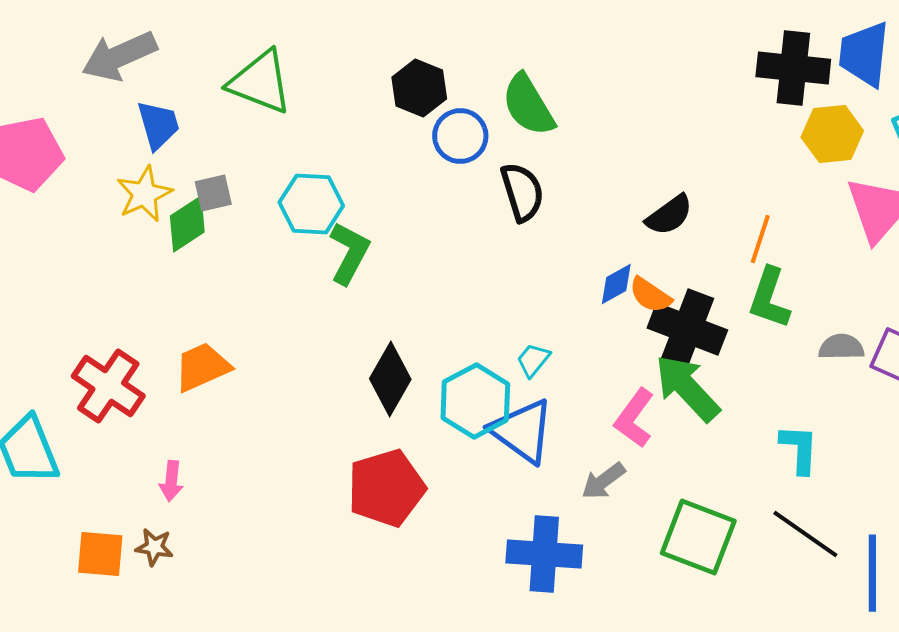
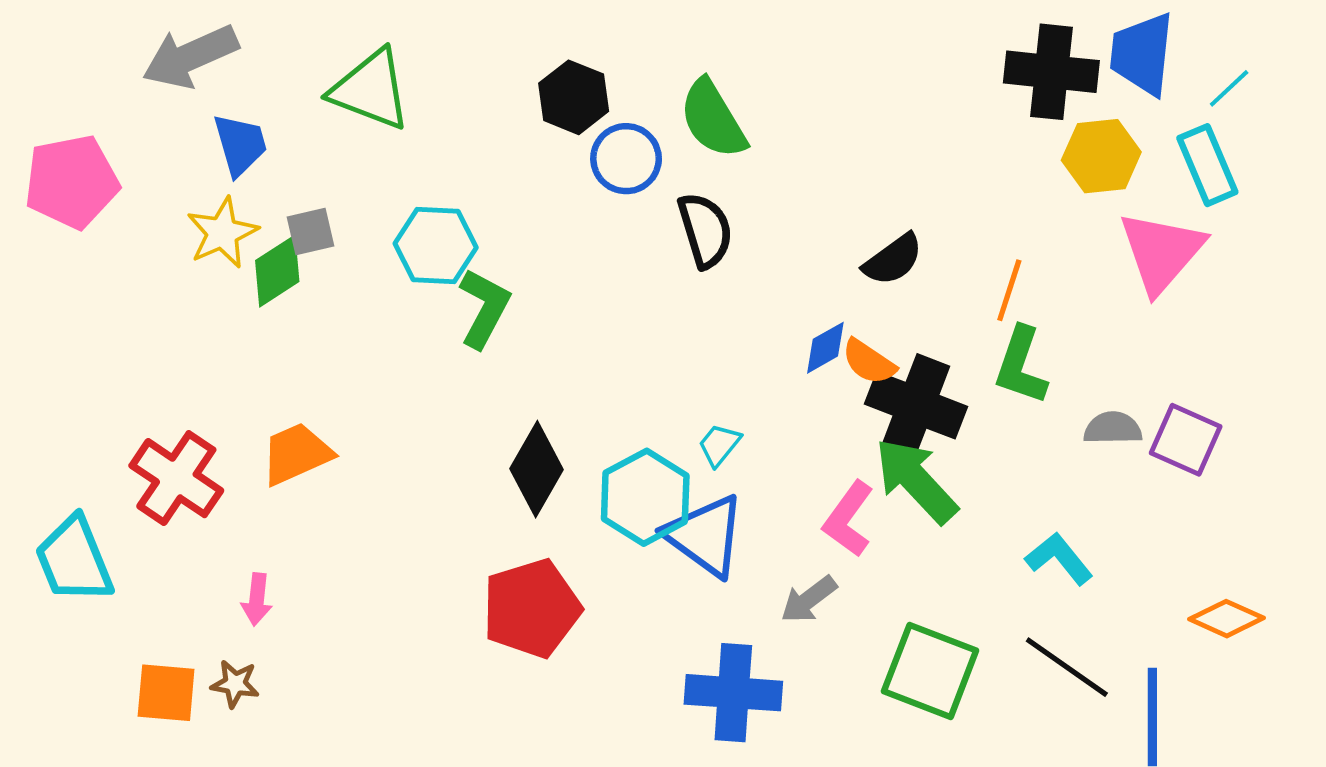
cyan L-shape: (799, 449) -> (1059, 559), turned -42

